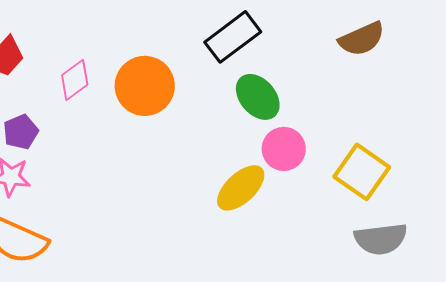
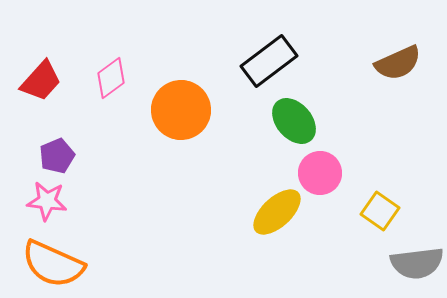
pink diamond: (75, 80) -> (111, 78), moved
yellow square: (362, 172) -> (380, 211), moved, size x0.7

